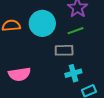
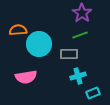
cyan circle: (42, 23) -> (39, 44), moved

